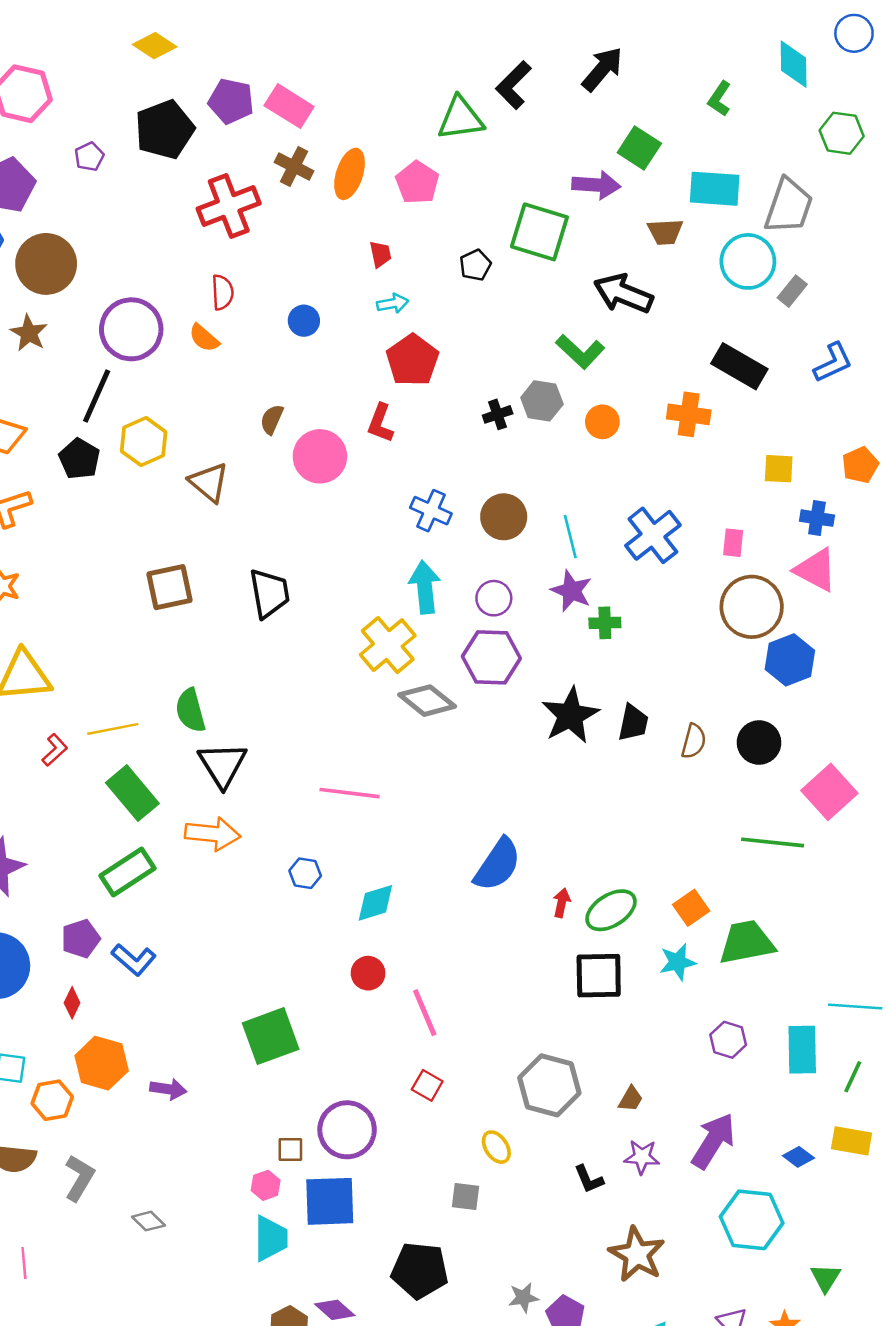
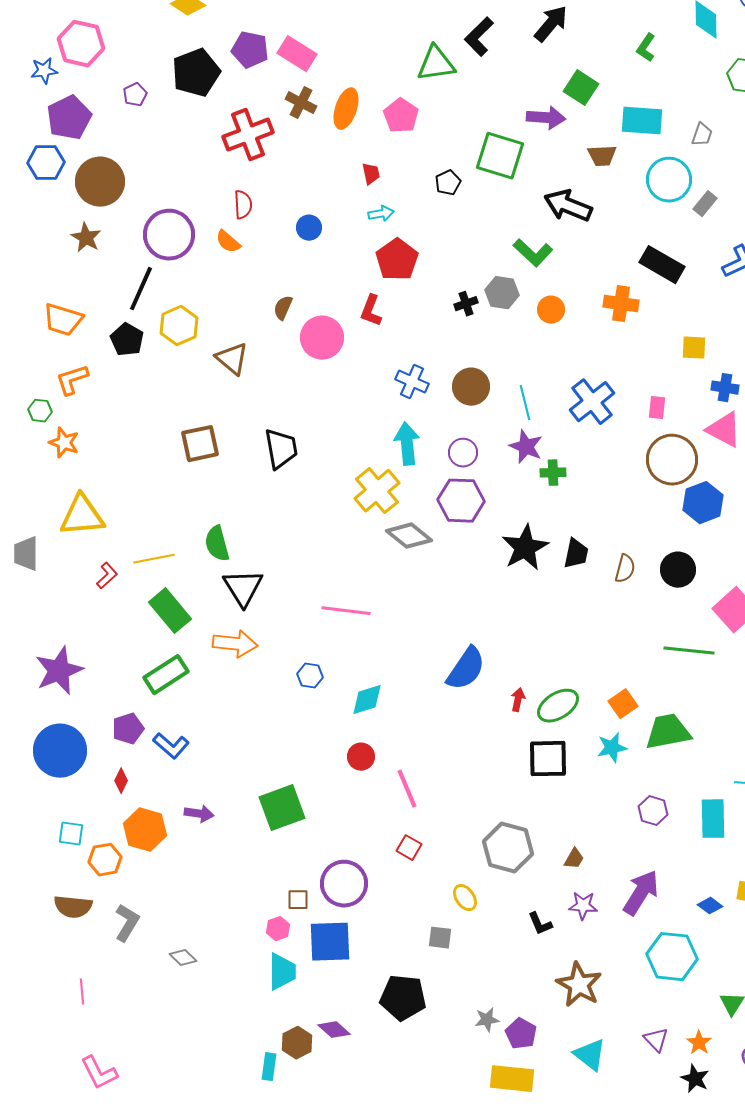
gray trapezoid: (789, 206) -> (702, 135), size x0.5
purple arrow: (168, 1089) -> (199, 814), moved

